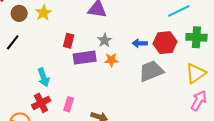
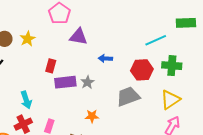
gray star: (105, 40) -> (87, 82), moved
blue arrow: (140, 43) -> (105, 58), moved
orange star: (111, 60) -> (92, 116), moved

